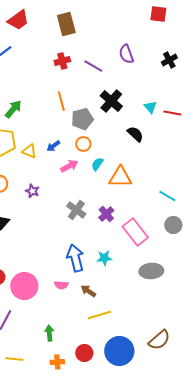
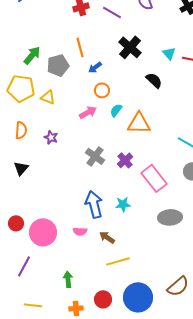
gray pentagon: (82, 119) -> (58, 65), moved
blue arrow: (53, 146) -> (95, 67), moved

